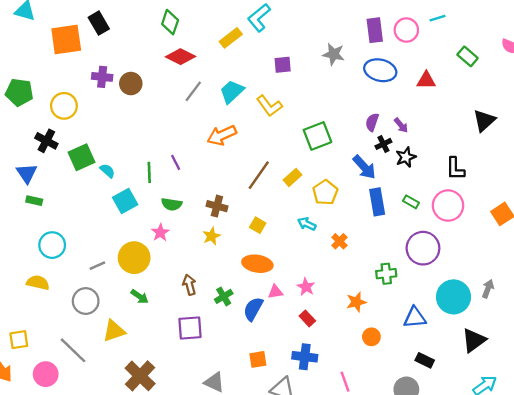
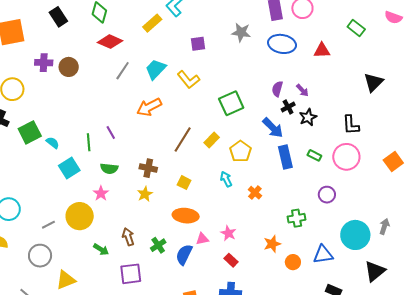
black rectangle: (99, 23) -> (58, 17), moved
cyan arrow: (307, 224) -> (226, 179), turned 42
purple circle: (423, 248) -> (327, 195), size x0.6
green arrow: (140, 297) -> (101, 249), moved
orange circle: (371, 337) -> (293, 262), moved

